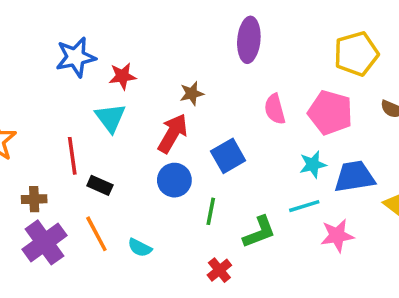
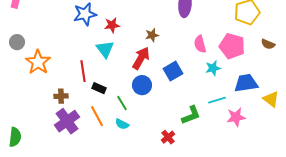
cyan star: (313, 165) -> (213, 68), moved
green line: (211, 211) -> (122, 103), moved, turned -42

